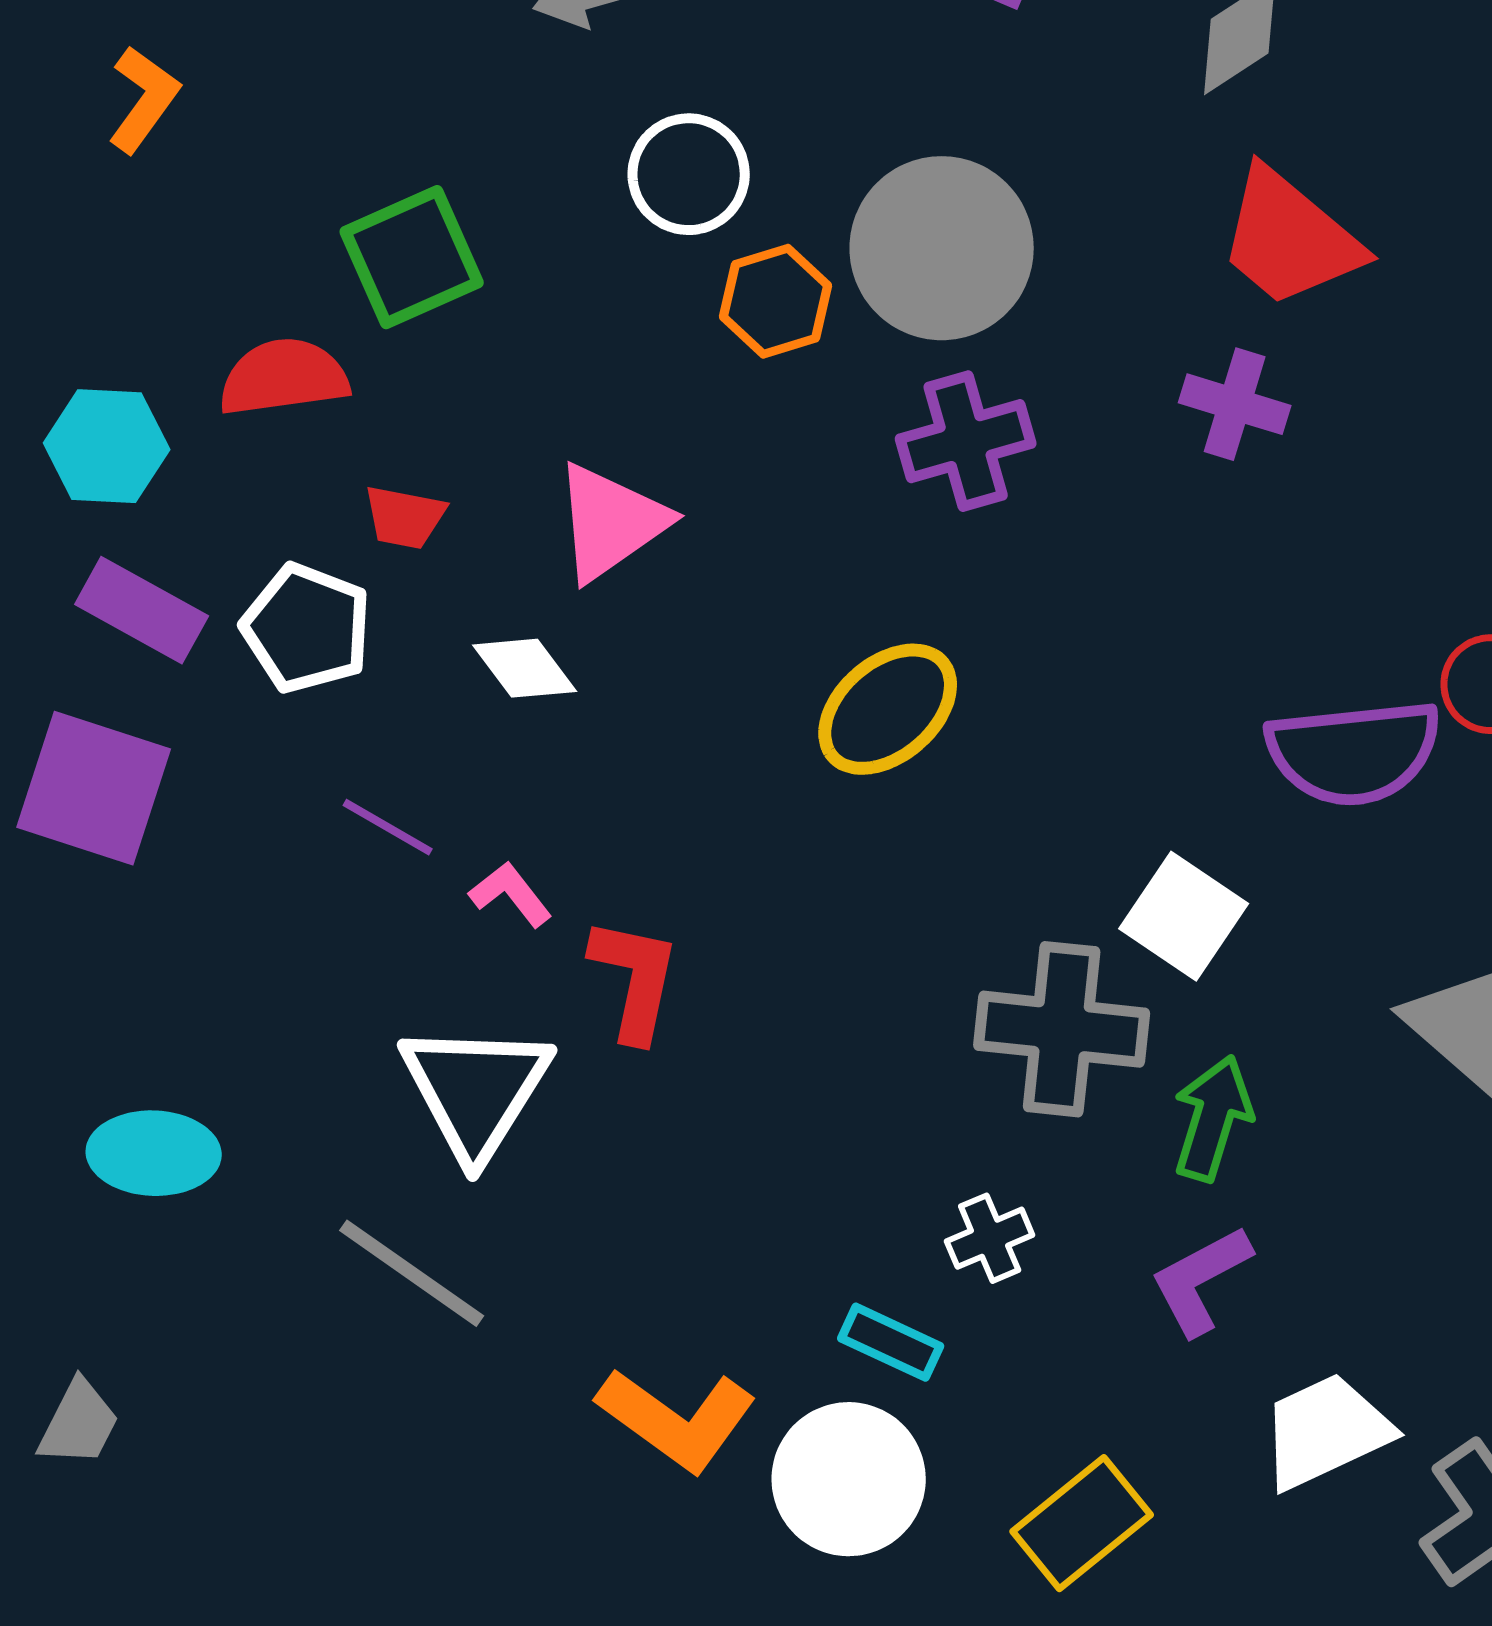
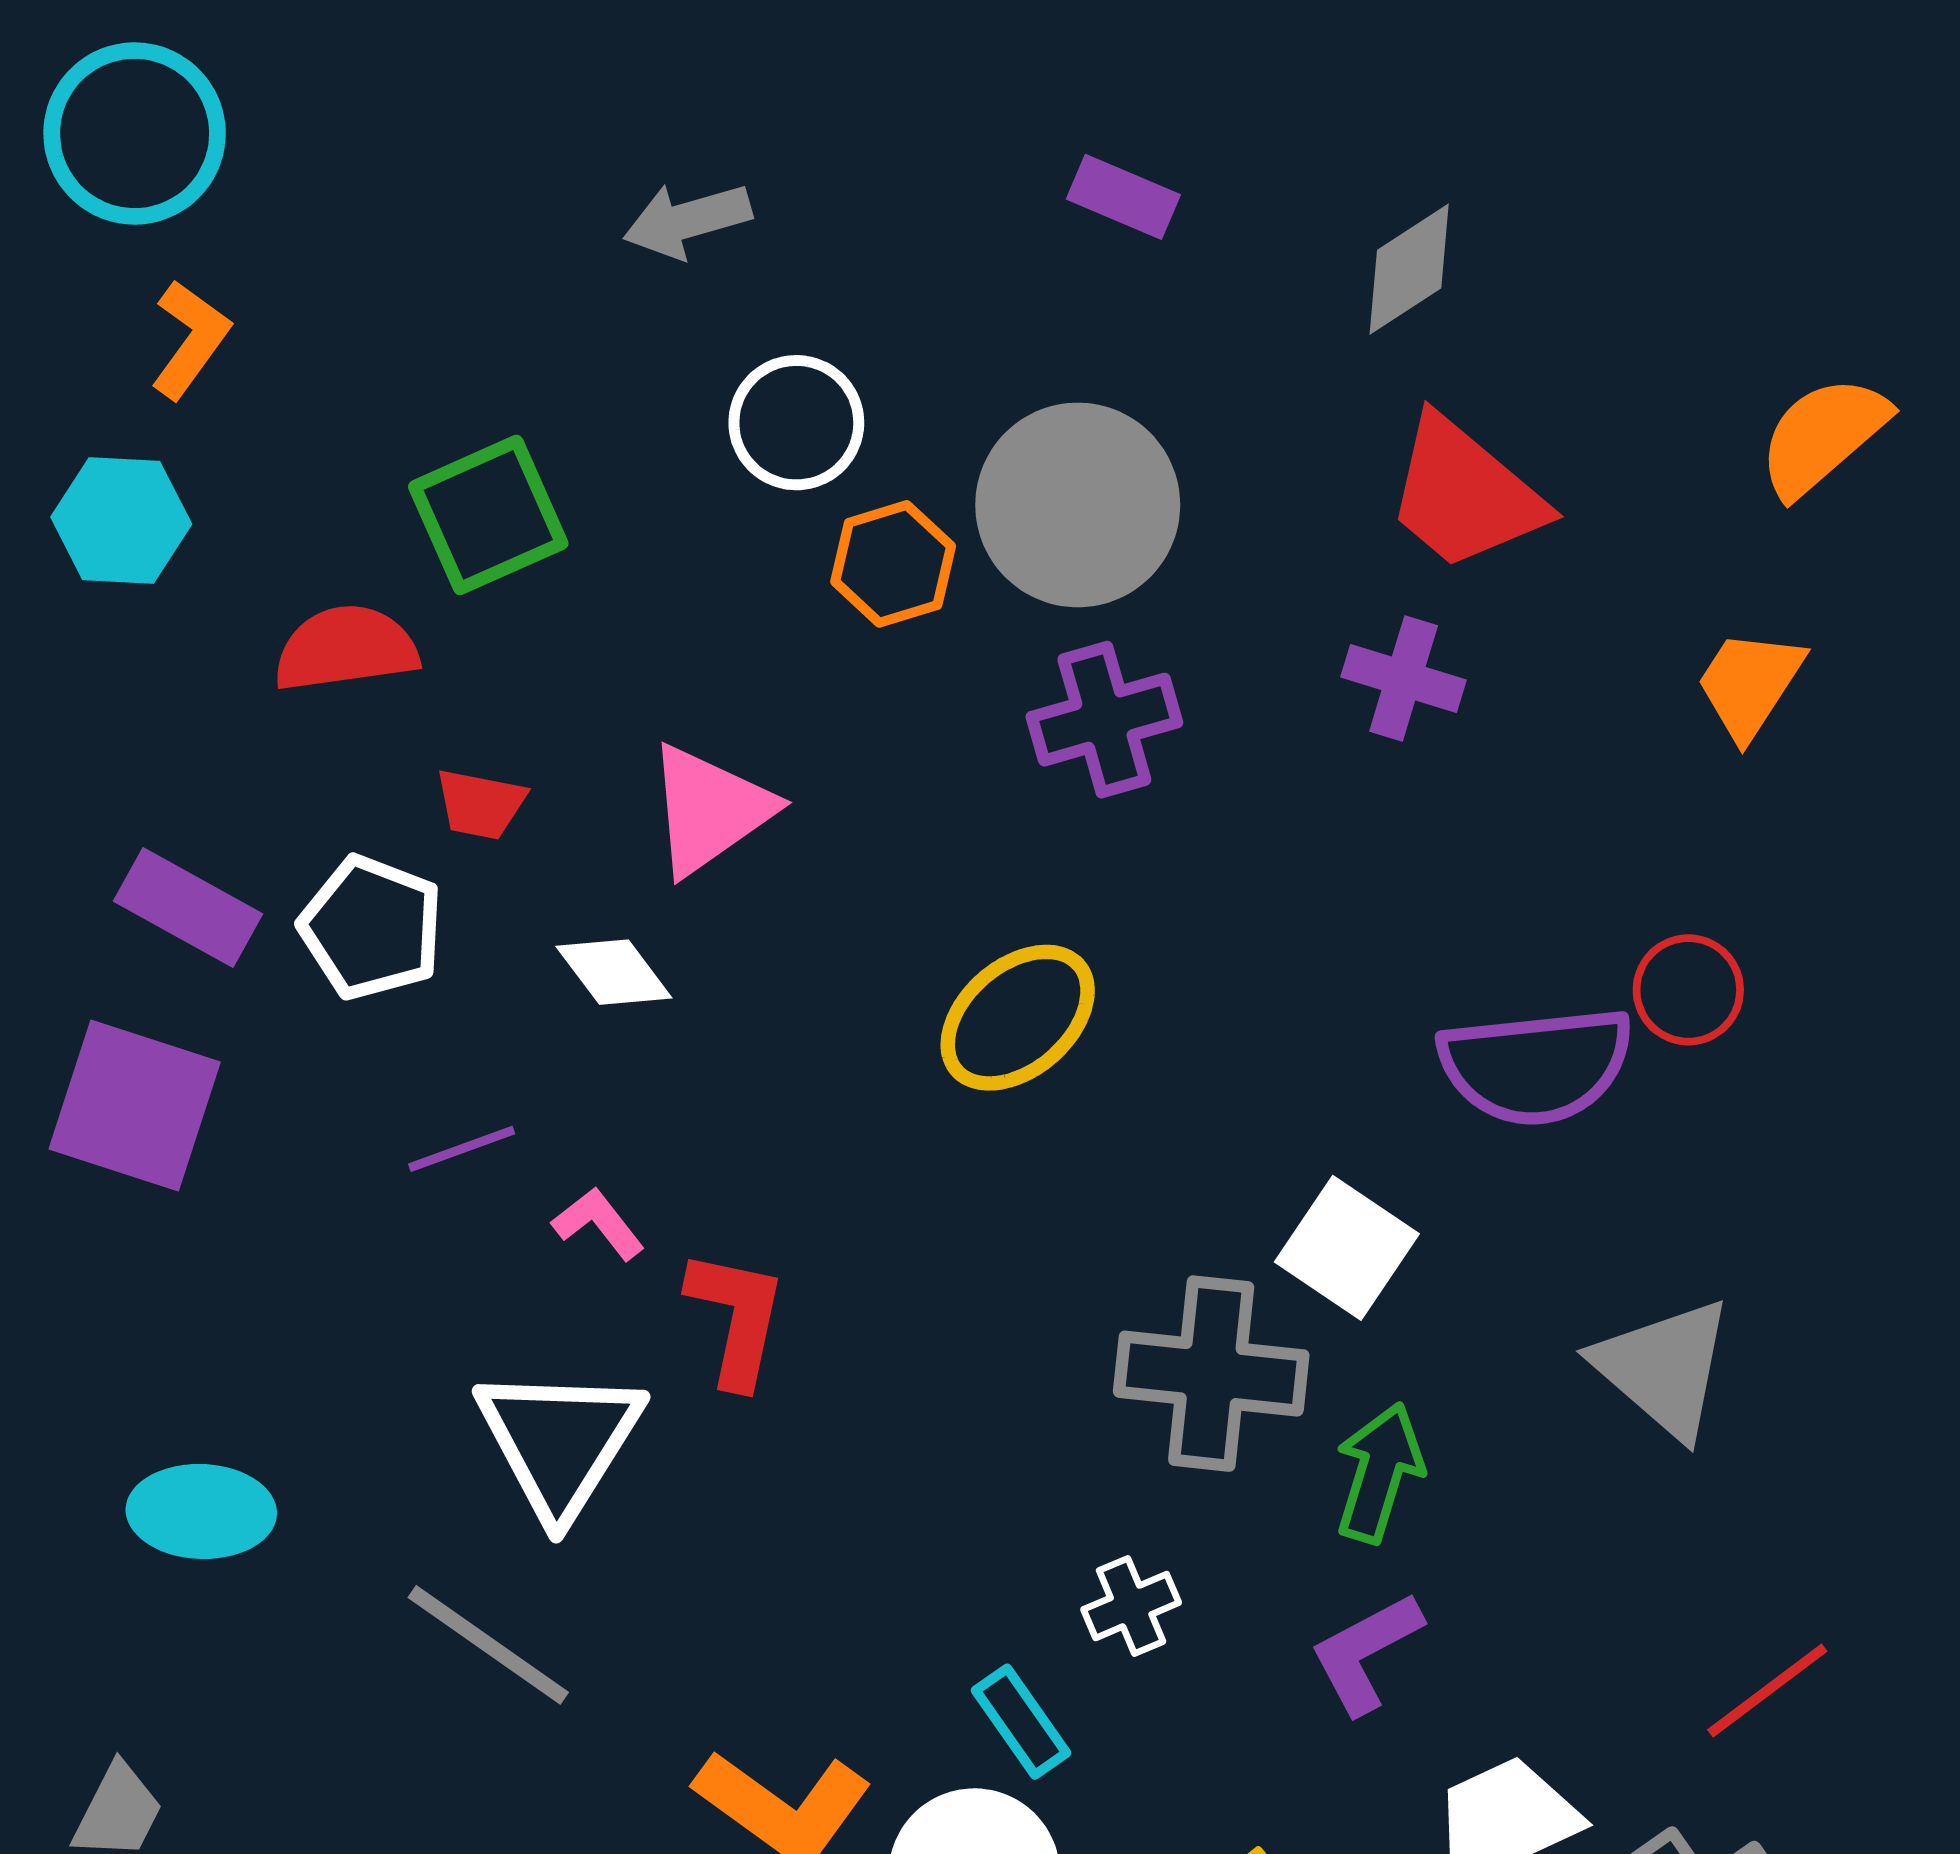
cyan hexagon: (107, 446) -> (121, 521), moved
purple line: (388, 827) -> (462, 1149), turned -50
cyan rectangle: (891, 1342) -> (1021, 1722), turned 30

